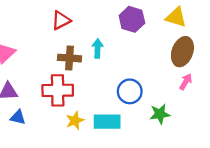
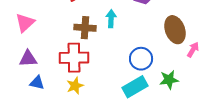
brown ellipse: (182, 52) -> (175, 30), moved, turned -40
yellow star: (75, 120) -> (75, 86), moved
cyan rectangle: (107, 122) -> (135, 87), moved, turned -30

